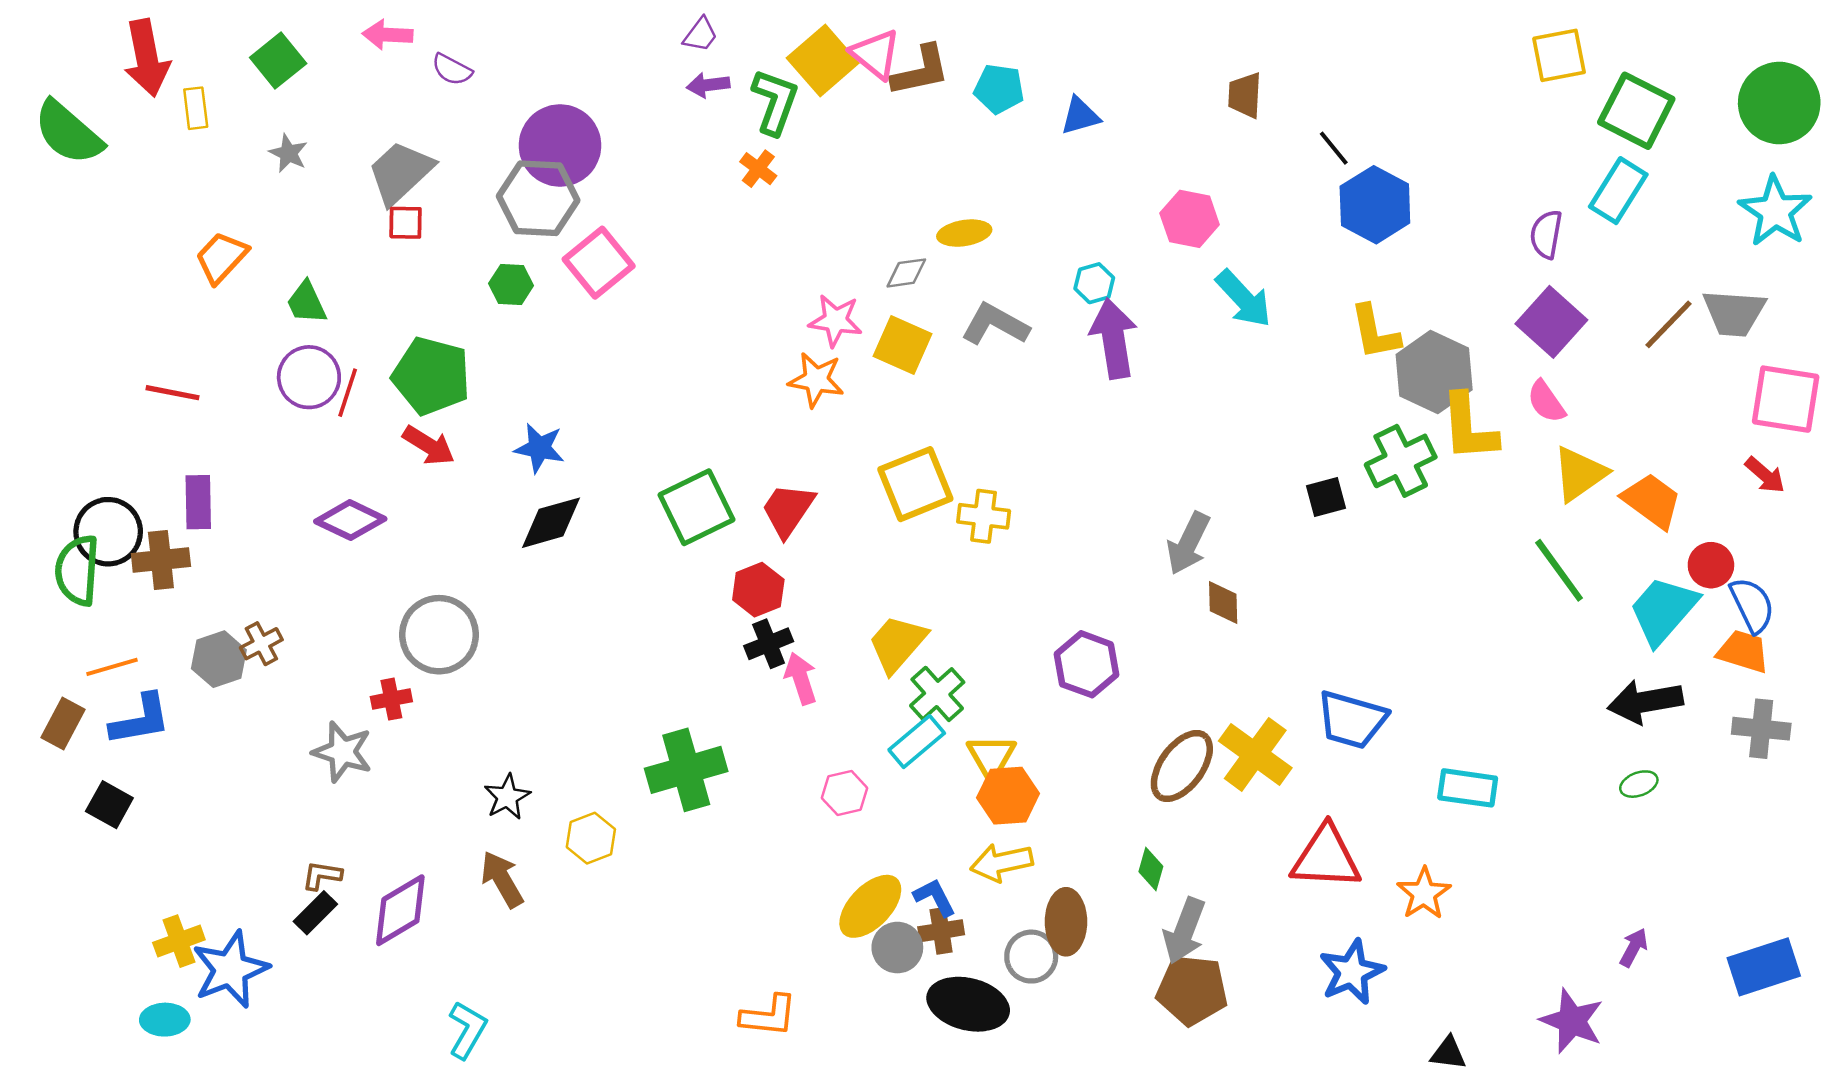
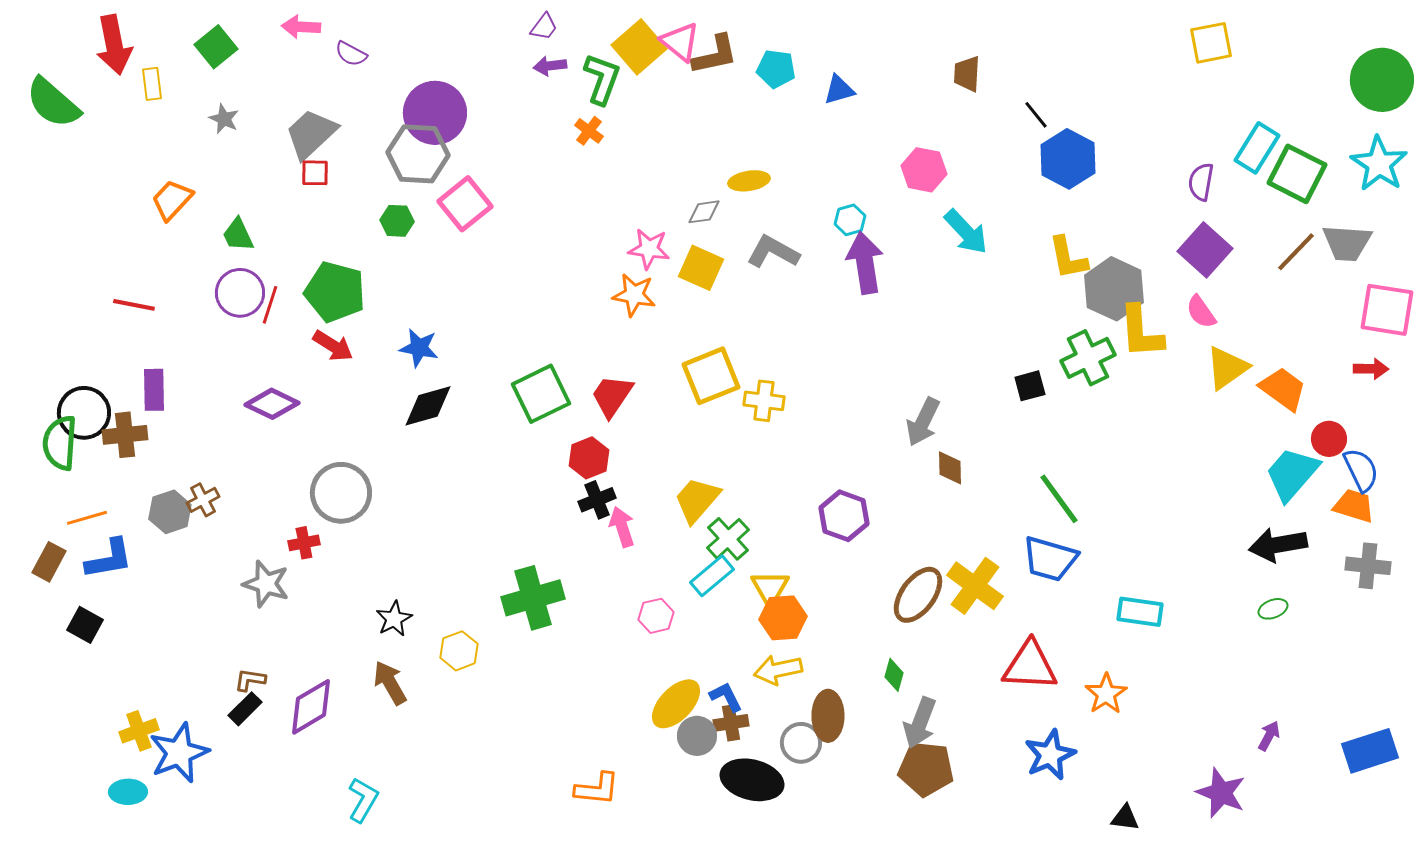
green square: (1636, 111) -> (1297, 174), moved
red arrow: (1765, 475) -> (1371, 369), turned -40
green line: (1559, 570) -> (1059, 499), moved

